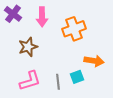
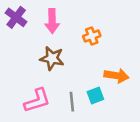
orange cross: (74, 29) -> (92, 36), size x0.6
brown star: (28, 47) -> (52, 58), moved, turned 30

